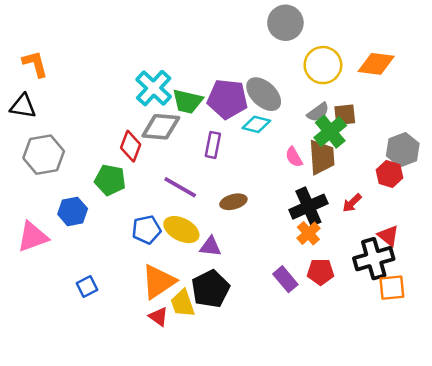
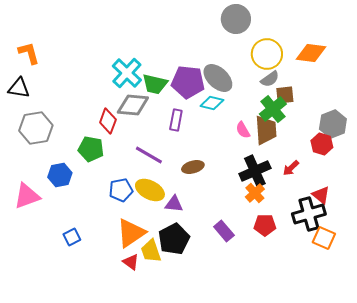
gray semicircle: (318, 112) -> (270, 79), moved
purple rectangle: (285, 279) -> (224, 231), moved
orange square: (392, 288) -> (324, 238), turned 30

